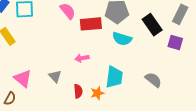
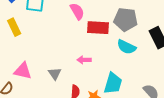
pink triangle: (23, 78) -> (23, 71), turned -36

